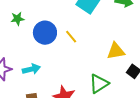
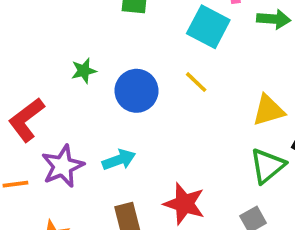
yellow line: (71, 37) -> (196, 82), moved
green triangle: (99, 84) -> (267, 166), moved

